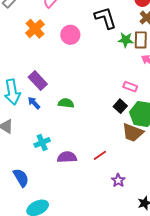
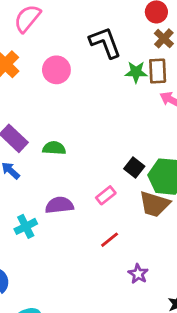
pink rectangle: (130, 87) -> (106, 195), moved, turned -56
green semicircle: (66, 103) -> (54, 148), moved
purple semicircle: (67, 157) -> (59, 205), moved

